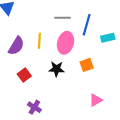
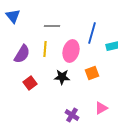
gray line: (63, 18) -> (52, 26), moved
purple cross: (34, 107) -> (72, 115), moved

